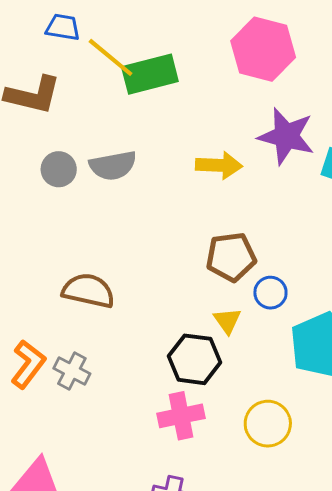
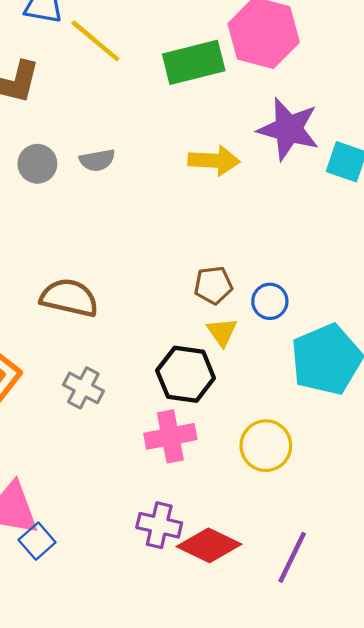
green rectangle: (150, 74) -> (194, 62), moved
gray semicircle: (113, 166) -> (97, 160), size x0.7
brown pentagon: (231, 257) -> (213, 285), moved, size x0.7
gray cross: (72, 371) -> (83, 388), moved

